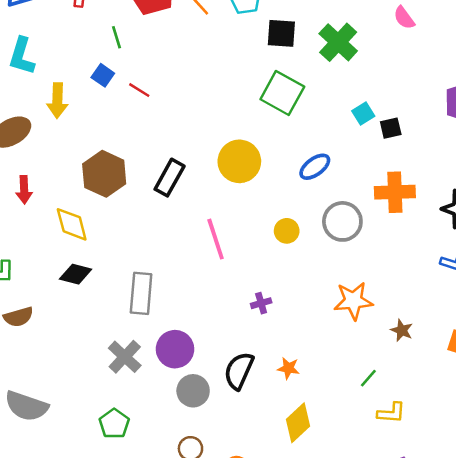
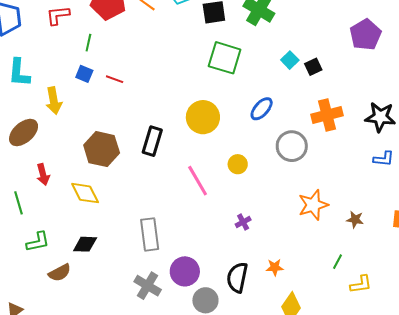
green line: (117, 37) -> (88, 43), turned 42
yellow circle: (287, 231) -> (238, 164), moved
black diamond: (76, 274) -> (85, 244), moved

